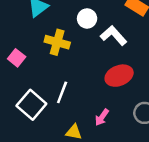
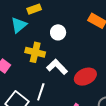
white L-shape: (114, 36) -> (57, 67), moved

